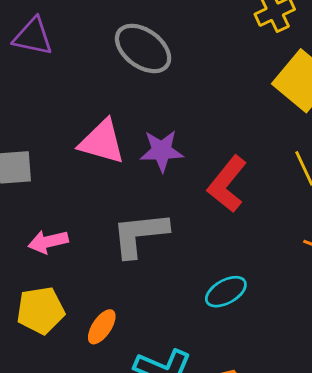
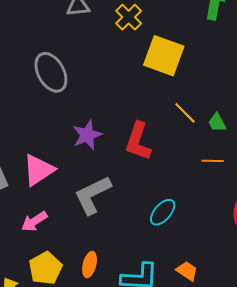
gray ellipse: (143, 48) -> (51, 72), turned 45
pink triangle: (102, 142) -> (39, 170), moved, turned -30

